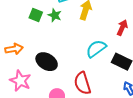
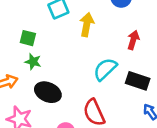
green star: (55, 15) -> (33, 62), moved

